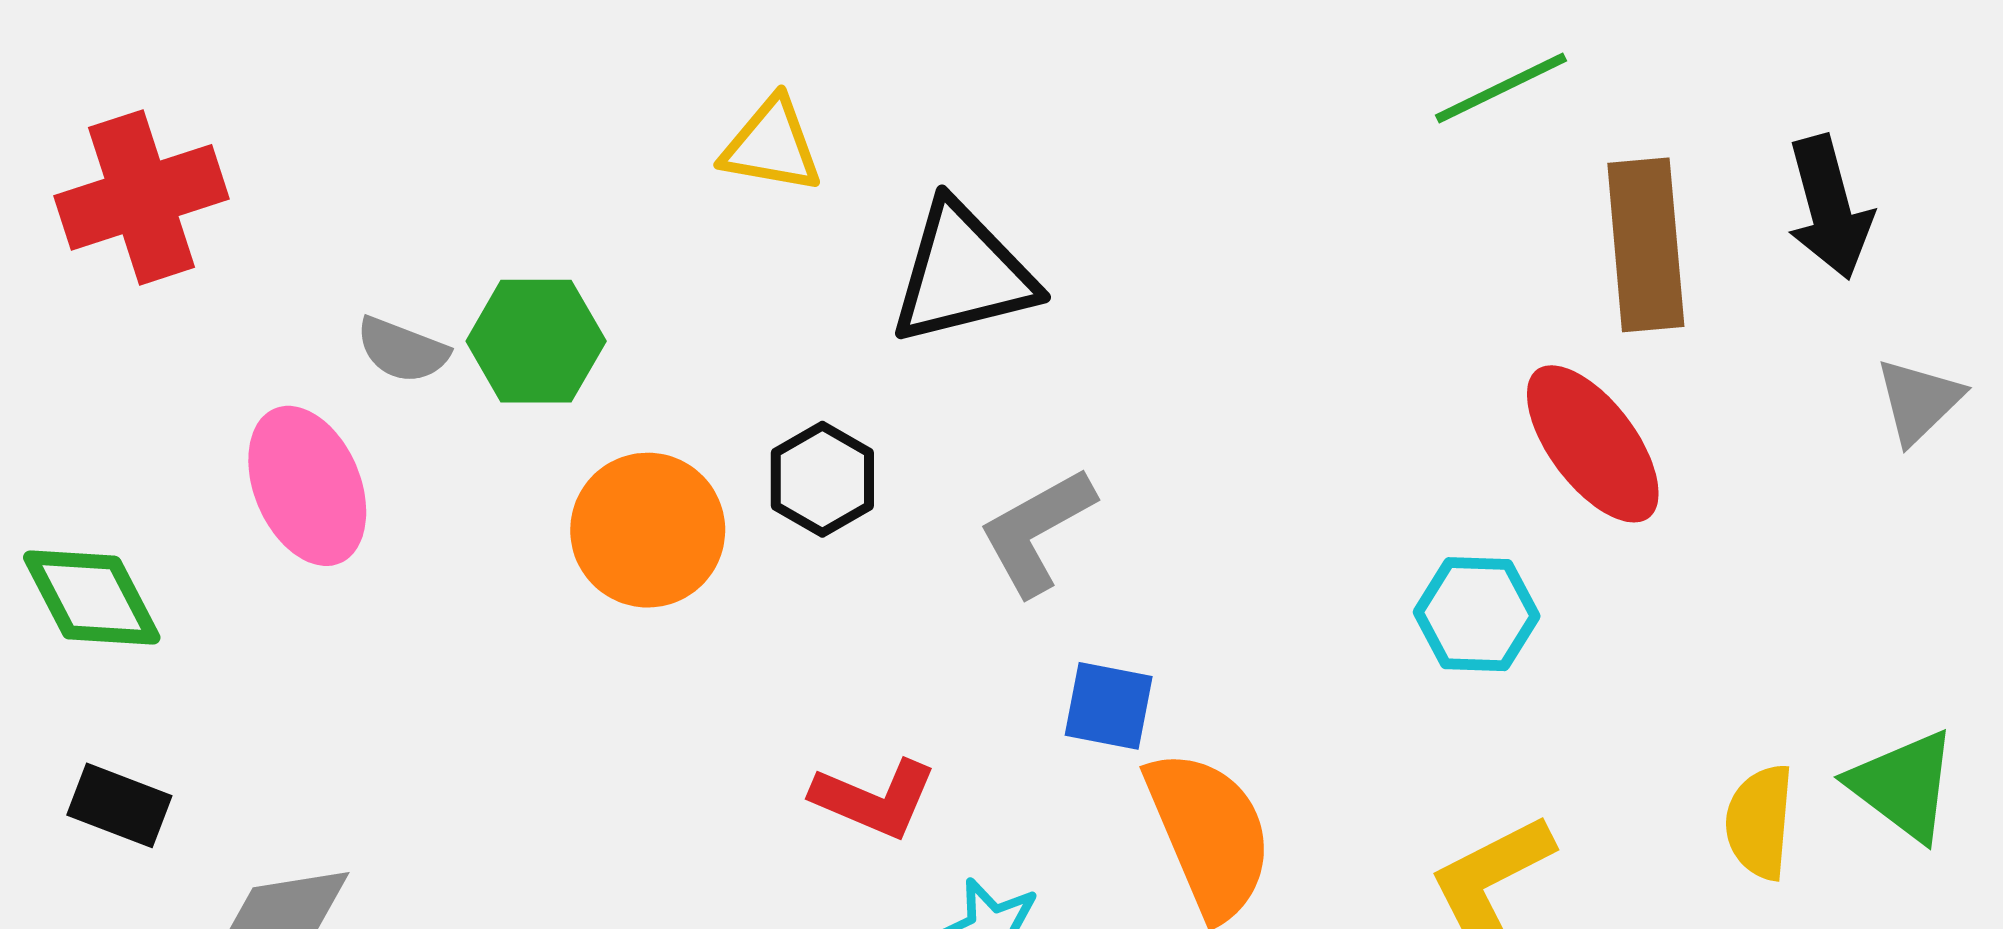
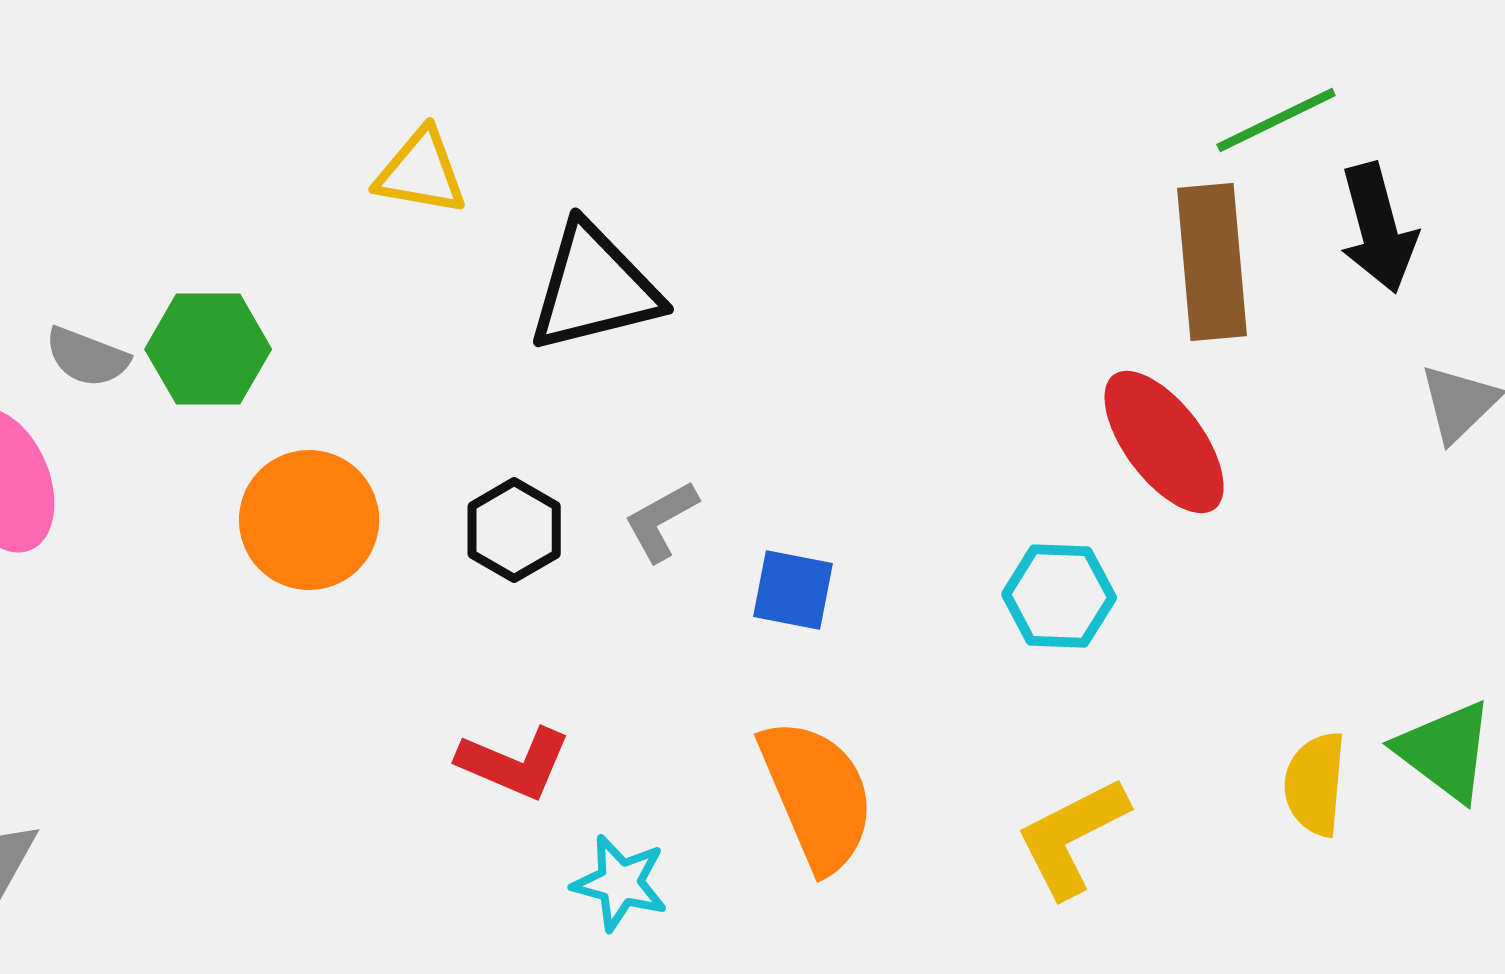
green line: (1501, 88) -> (1276, 120), moved
black hexagon: (822, 479) -> (514, 530), moved
gray L-shape: (1037, 531) -> (661, 521), size x0.7
blue square: (1109, 706) -> (793, 590), moved

